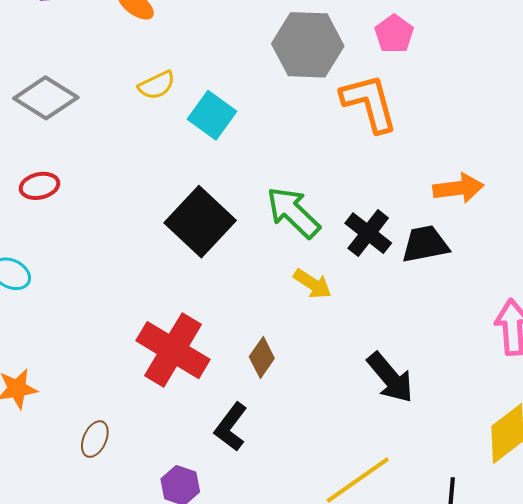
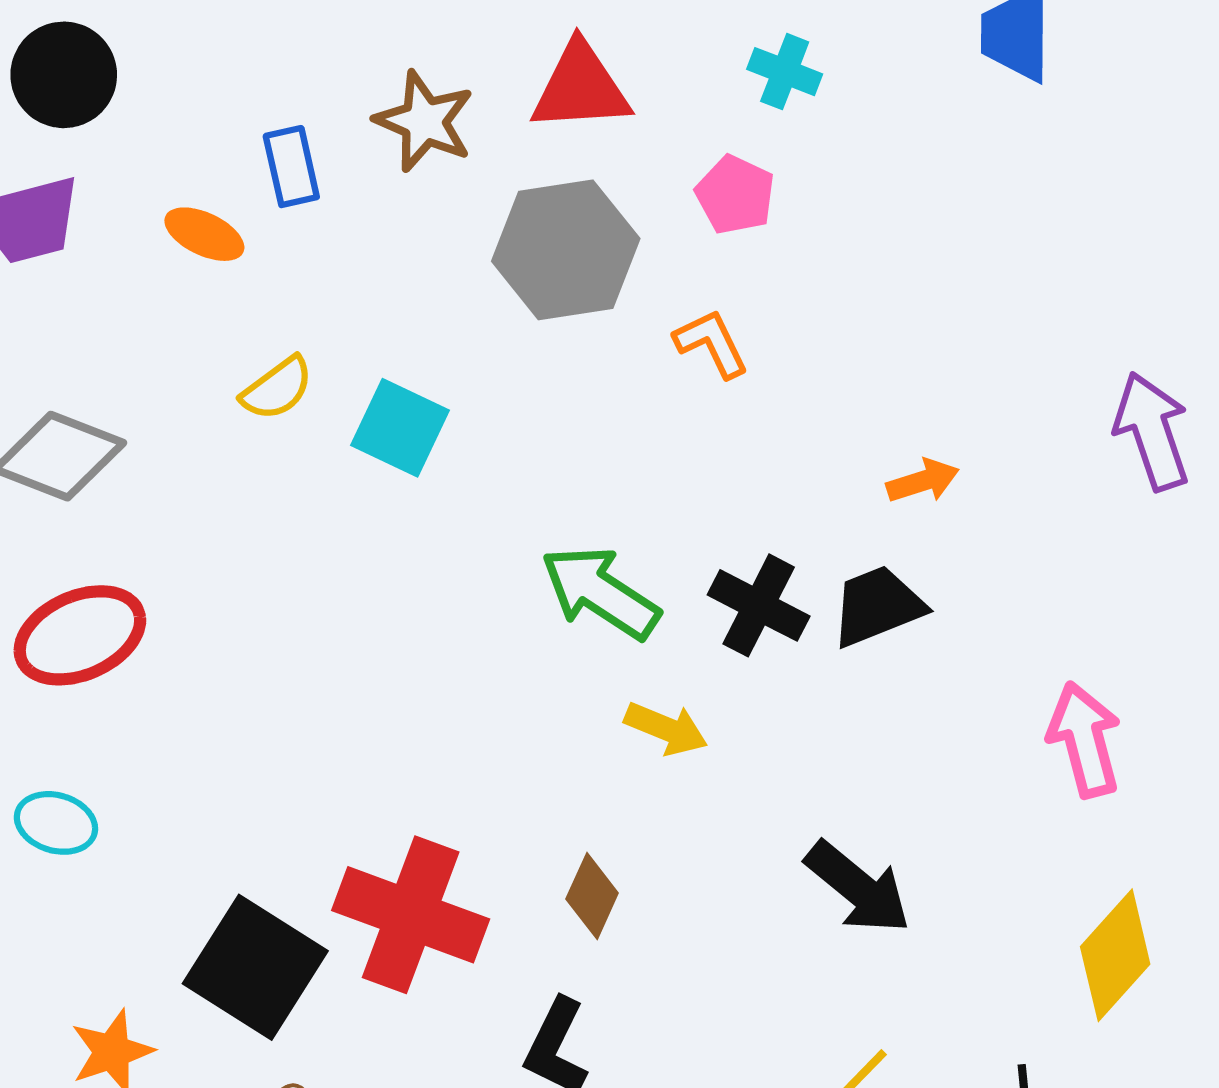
orange L-shape: (369, 103) -> (711, 343), size x0.6
red ellipse: (40, 186) -> (80, 635), size x1.6
orange arrow: (458, 188) -> (923, 481), size x0.7
black square: (200, 222) -> (255, 967), moved

